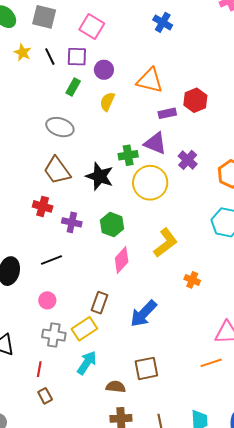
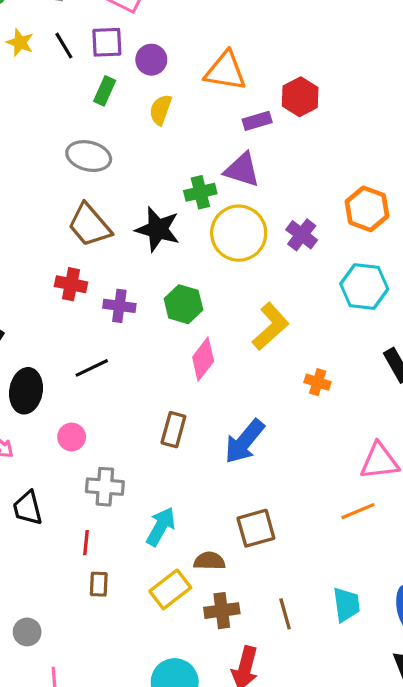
purple cross: (188, 160) -> (302, 235), moved
pink circle: (47, 300) -> (72, 437), moved
yellow rectangle: (84, 329) -> (170, 589), moved
brown rectangle: (45, 396) -> (99, 584), turned 35

